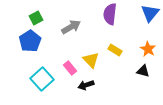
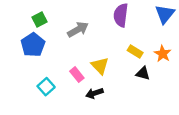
yellow rectangle: (115, 50) -> (135, 51), moved
black triangle: (143, 71) -> (143, 73), moved
cyan square: (42, 79) -> (46, 87), size x0.7

